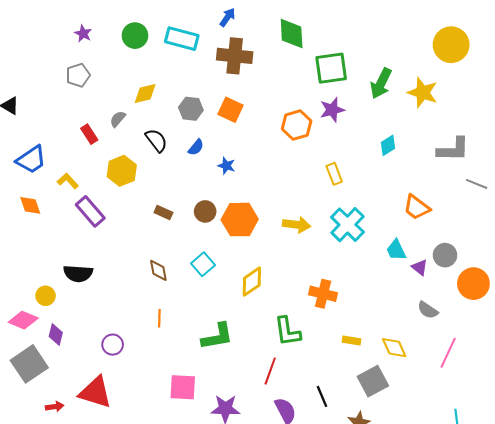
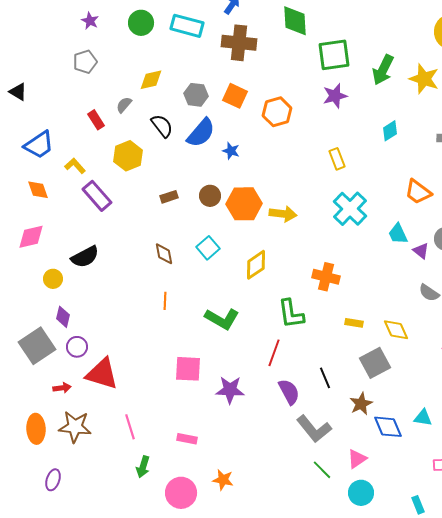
orange hexagon: (297, 125) -> (277, 112), moved
blue semicircle: (196, 147) -> (201, 133), size x1.8
brown rectangle: (163, 212) -> (169, 197), turned -42
yellow arrow: (297, 225) -> (283, 214), moved
black semicircle: (78, 273) -> (85, 257), turned -32
pink diamond: (23, 320) -> (31, 237), moved, turned -36
green L-shape: (217, 336) -> (222, 319), turned 40
purple circle: (113, 345) -> (77, 347), moved

